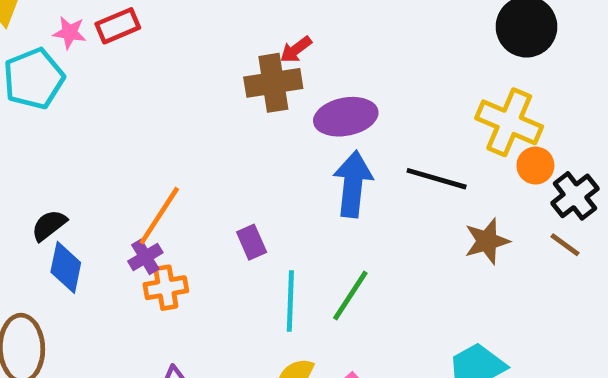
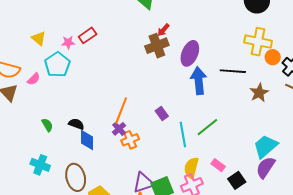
purple ellipse: (346, 117) -> (190, 53), turned -45
black semicircle: (49, 225) -> (76, 124), turned 70
green line: (350, 295) -> (207, 127), turned 30

